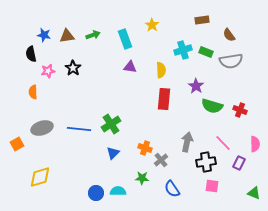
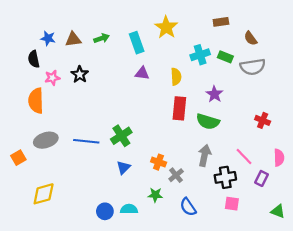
yellow star: (152, 25) -> (166, 27), size x1.5
orange semicircle: (33, 92) -> (36, 101), size x1.6
green semicircle: (212, 106) -> (208, 122), moved

